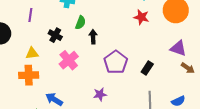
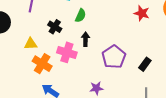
black arrow: (93, 37) -> (85, 39), moved
pink cross: (69, 60) -> (67, 52), turned -36
orange cross: (29, 75) -> (42, 64), moved, turned 30

